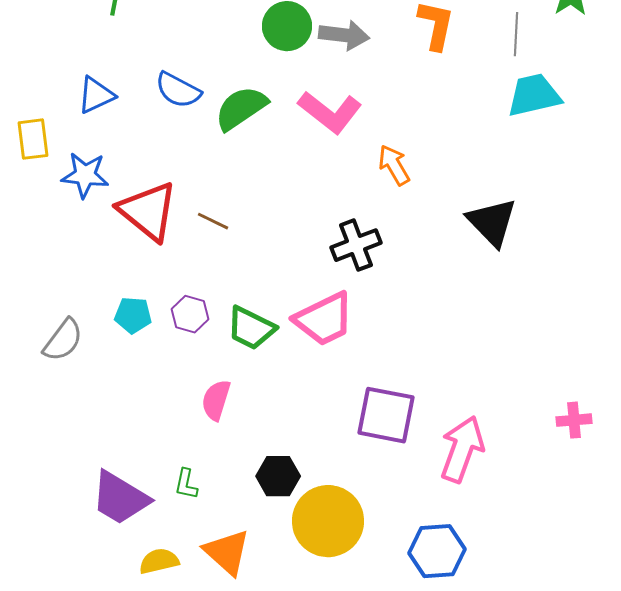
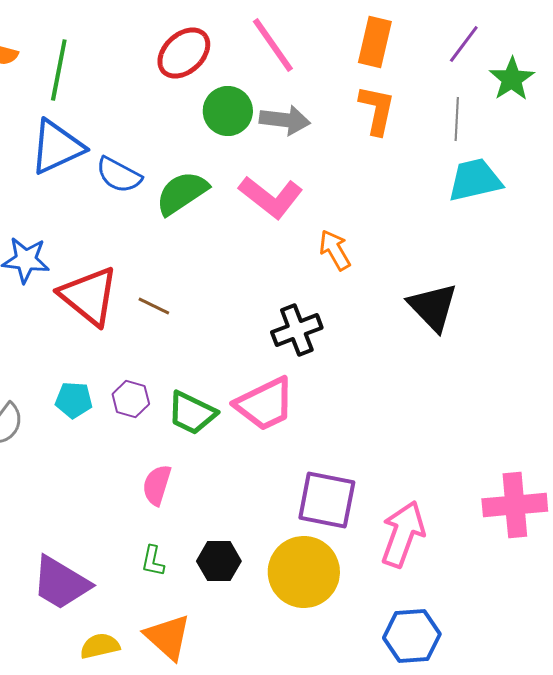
blue triangle: (96, 95) -> (57, 147), moved, size x1.5
pink cross: (574, 420) -> (515, 505), size x1.8
green L-shape: (186, 484) -> (153, 561), moved
yellow circle: (328, 521) -> (304, 572), moved
blue hexagon: (437, 551) -> (412, 636), moved

